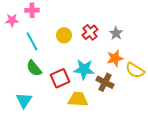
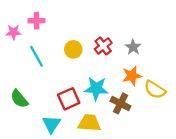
green semicircle: (34, 68) -> (19, 99), moved
cyan triangle: (24, 100) -> (51, 124), moved

